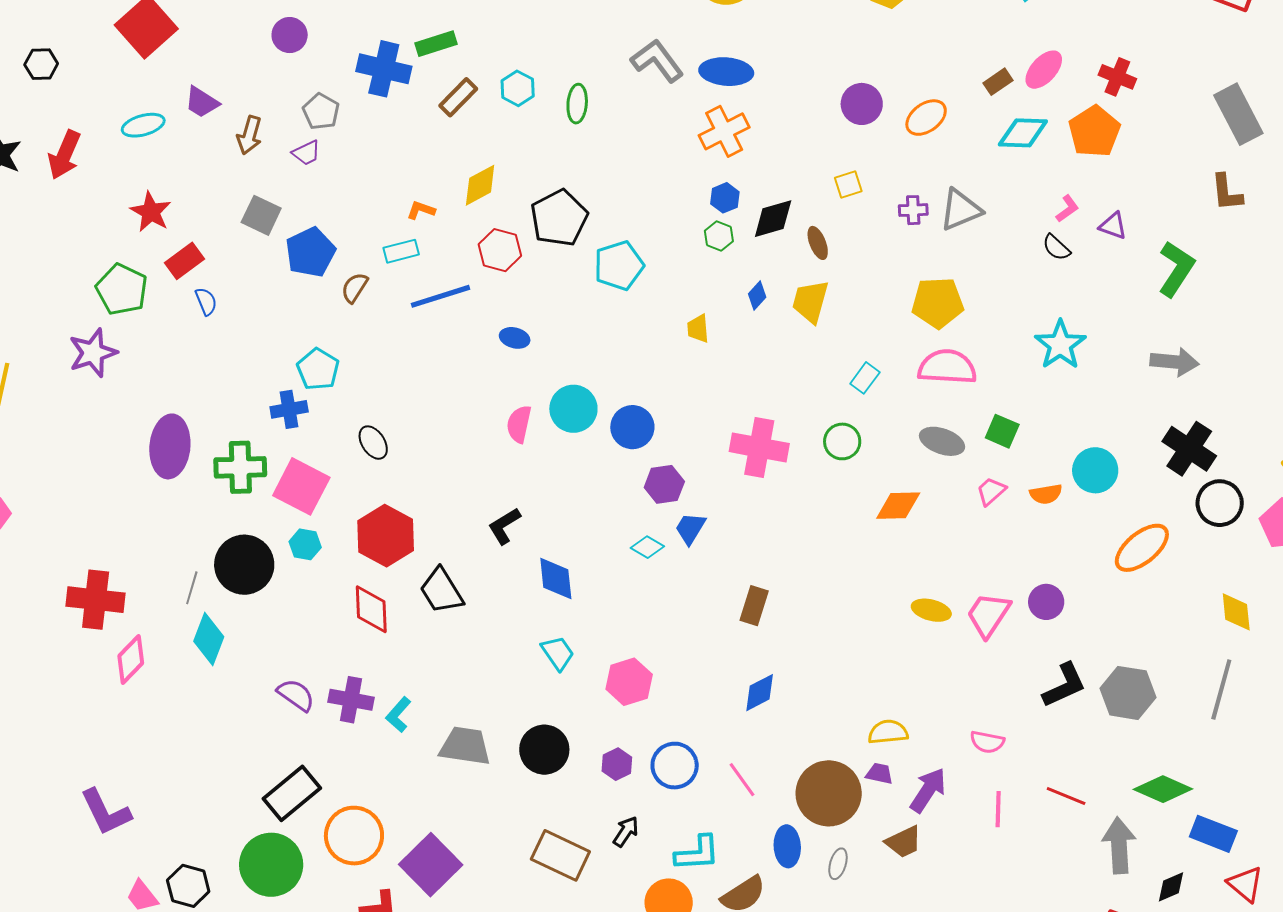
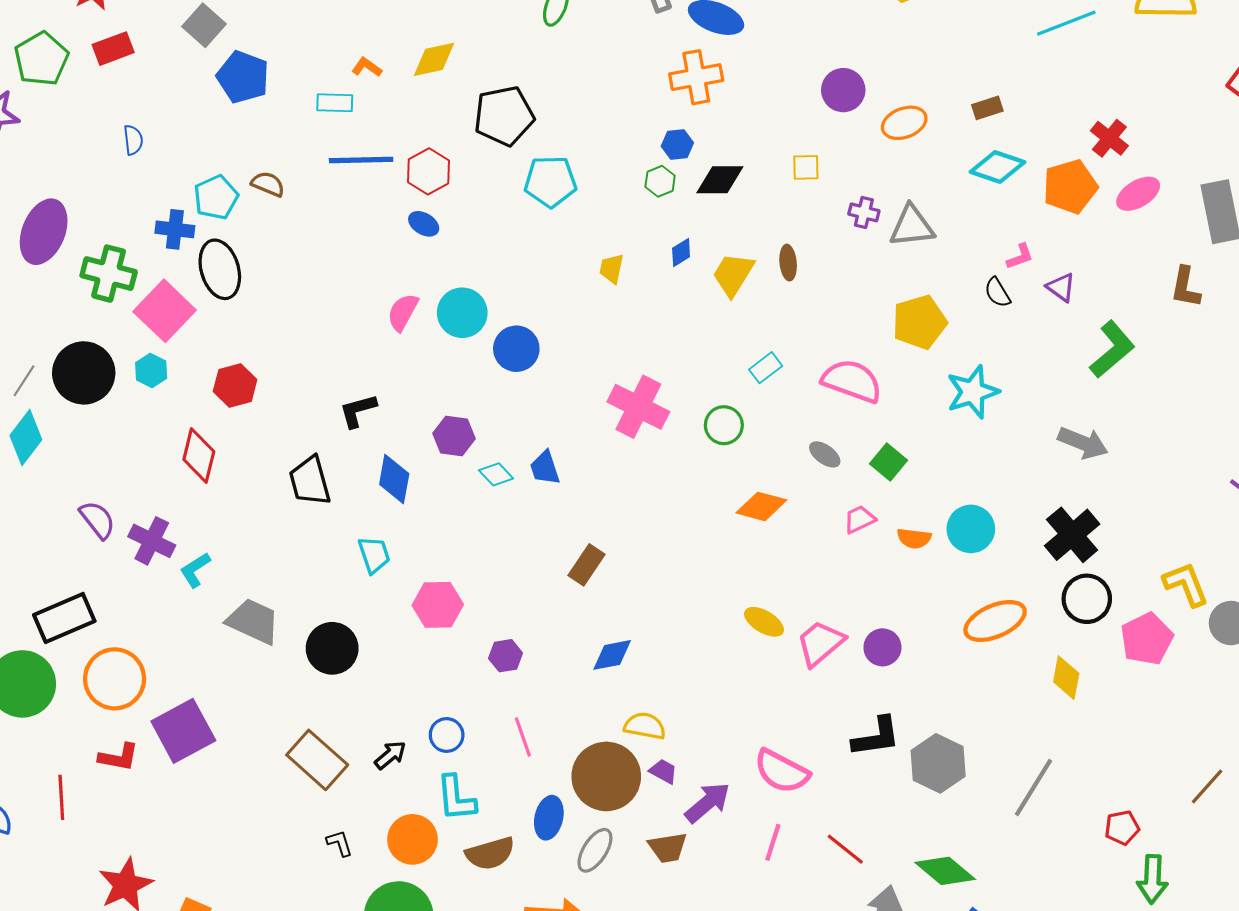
pink ellipse: (1044, 70) -> (1138, 194), moved
brown ellipse: (818, 243) -> (788, 263), moved
red hexagon: (500, 250) -> (429, 171), moved
blue pentagon: (310, 252) -> (243, 77), turned 30
brown semicircle: (355, 288) -> (268, 184), moved, turned 64
blue semicircle: (206, 301) -> (133, 140), moved
yellow pentagon: (938, 303) -> (919, 322), moved, turned -30
gray ellipse: (942, 441) -> (825, 454), size x0.7
black ellipse: (373, 443) -> (220, 269), moved, size x1.6
purple hexagon: (664, 484) -> (454, 436), moved
blue trapezoid: (690, 528) -> (545, 468), turned -66
red hexagon: (386, 536) -> (235, 385), size x0.7
black trapezoid: (441, 591) -> (310, 481), moved
yellow diamond: (1236, 612) -> (1066, 678), moved
blue diamond: (760, 693) -> (612, 655), moved
yellow semicircle: (888, 732) -> (645, 726), moved
pink semicircle: (987, 742) -> (782, 771), size x1.6
purple hexagon: (617, 764) -> (506, 656), moved
blue circle: (675, 766) -> (447, 735), moved, size x0.7
cyan L-shape: (697, 853) -> (456, 798), turned 72
gray ellipse: (838, 864) -> (595, 850), size x1.4

